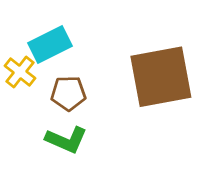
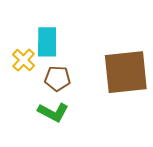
cyan rectangle: (50, 45) -> (47, 42), turned -68

